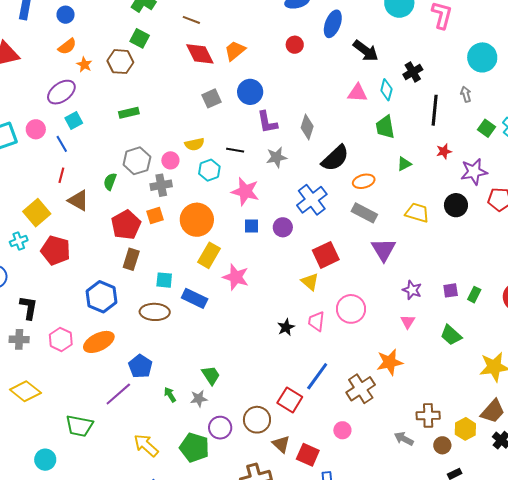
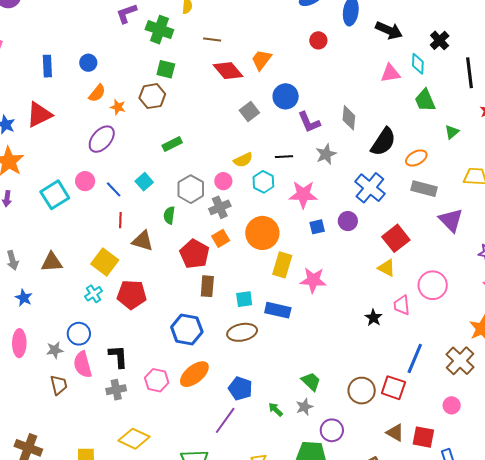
cyan square: (74, 121) -> (144, 182), moved
brown circle: (257, 420) -> (362, 391), moved

